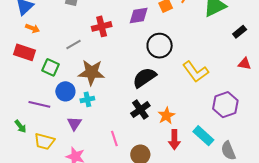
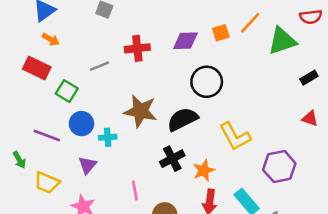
brown star: (91, 72) -> (140, 111), moved
yellow L-shape: (195, 72) -> (235, 136), moved

